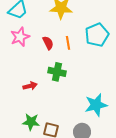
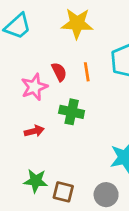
pink star: (20, 37) -> (34, 87), moved

